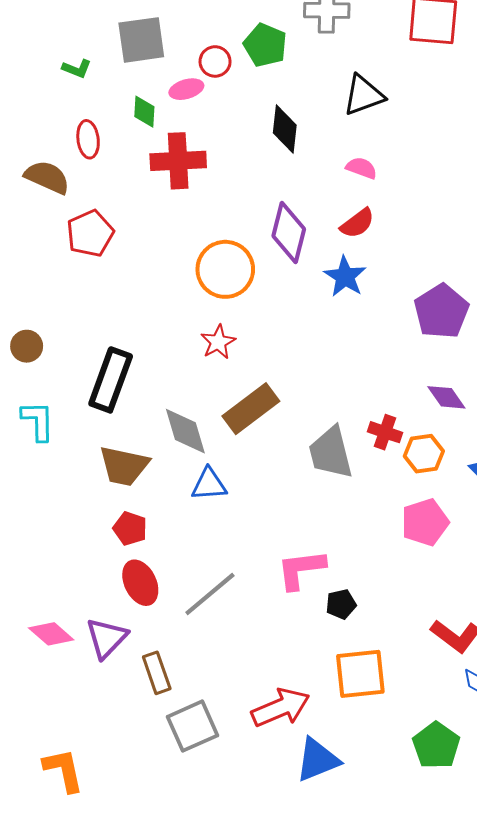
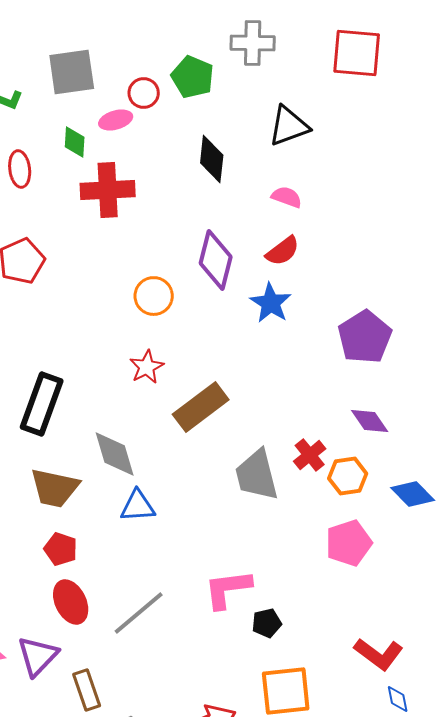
orange circle: (225, 269) -> (154, 296), size x0.7
brown rectangle: (251, 409) -> (201, 407), moved
red cross: (385, 432) -> (310, 455), turned 32

